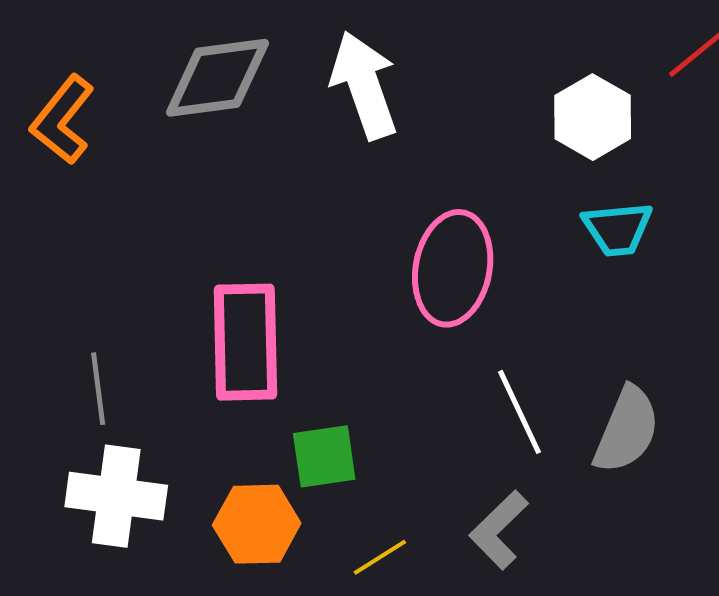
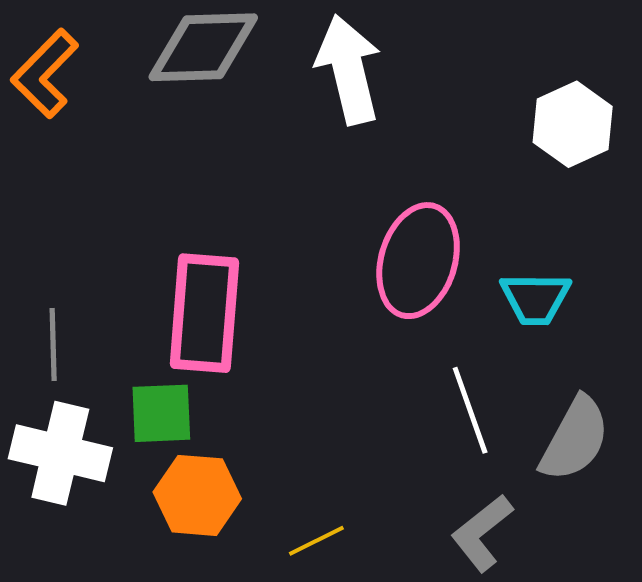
cyan trapezoid: (618, 229) -> (535, 298), moved
green square: (324, 456) -> (161, 413), moved
gray L-shape: (499, 530) -> (482, 533), moved

